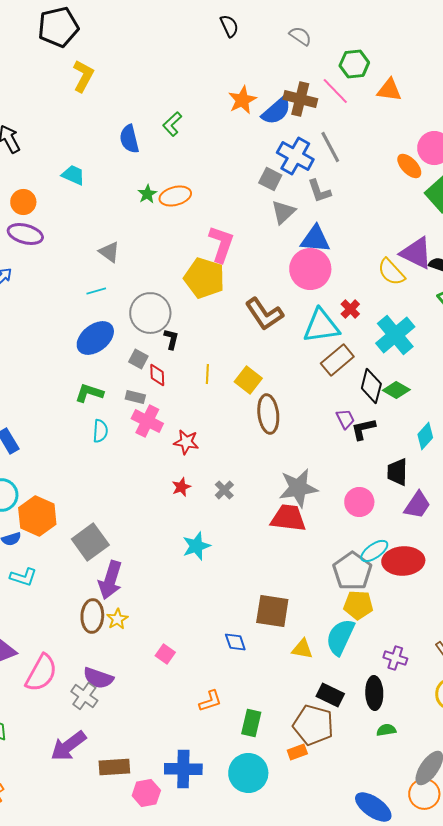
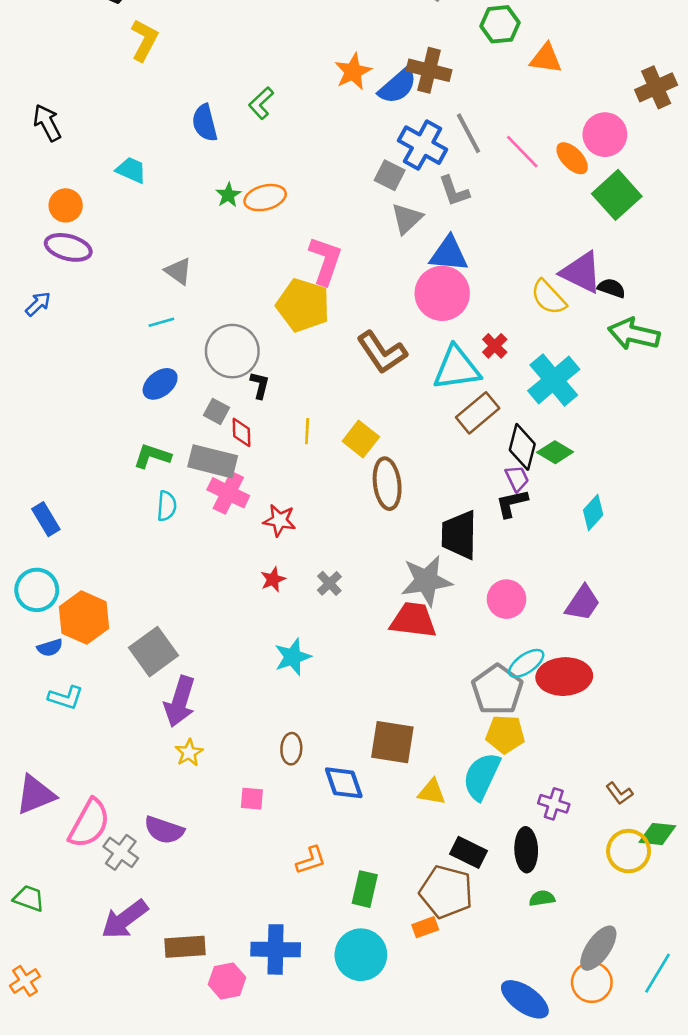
pink line: (335, 91) -> (522, 152), moved
blue ellipse: (95, 338) -> (160, 384), size x0.7
gray rectangle: (135, 397) -> (213, 461), size x1.8
purple trapezoid: (345, 419) -> (517, 478), moved
black trapezoid: (397, 472) -> (459, 535), moved, size x1.4
brown ellipse: (92, 616) -> (291, 749), moved, size x0.7
blue diamond: (235, 642) -> (344, 783), size x1.4
pink square: (165, 654) -> (252, 799), turned -30
gray cross: (84, 696) -> (121, 852), moved

